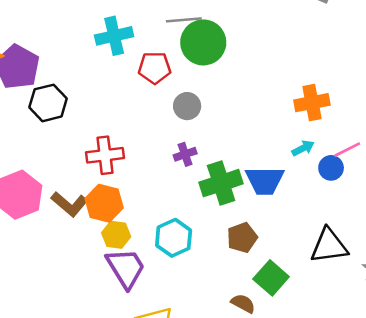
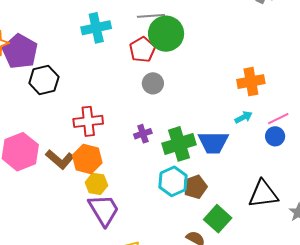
red pentagon: (155, 68) -> (142, 50), moved, turned -30
purple cross: (185, 154) -> (143, 134), moved
blue circle: (331, 168) -> (275, 136), moved
cyan hexagon: (174, 238) -> (173, 181), moved

